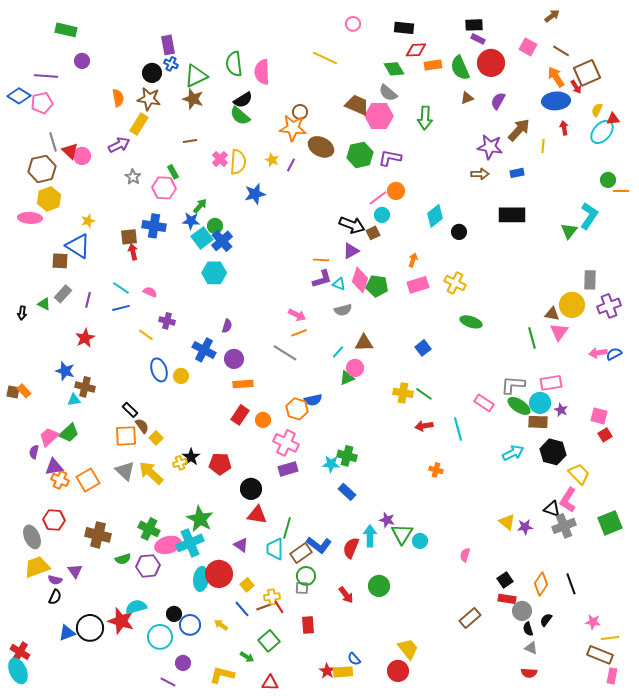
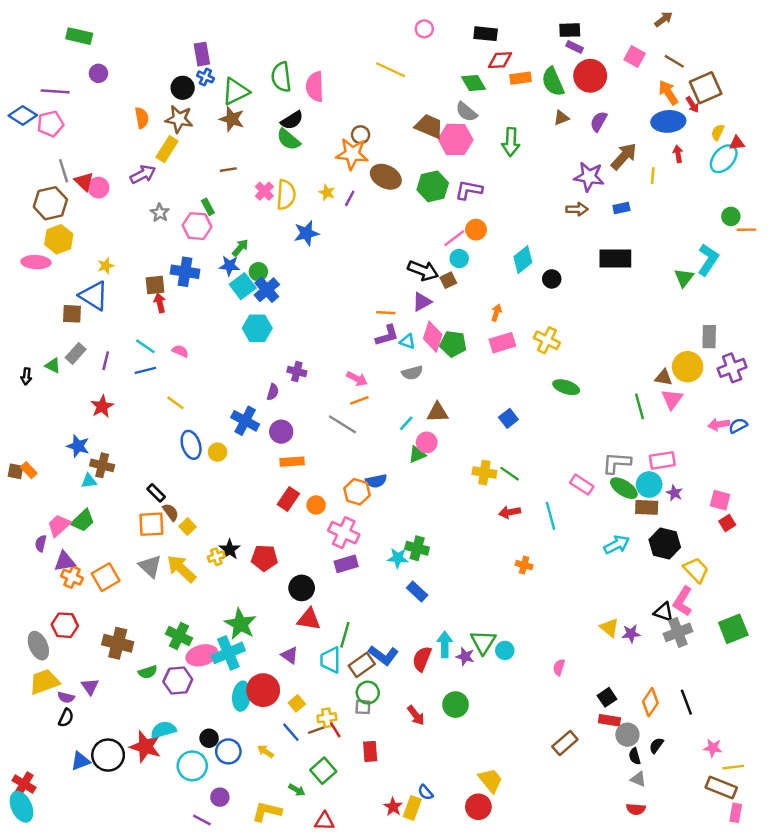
purple cross: (167, 321) -> (297, 372), moved
purple star: (387, 520) -> (465, 656), moved
yellow rectangle: (343, 672) -> (412, 808), turned -66

